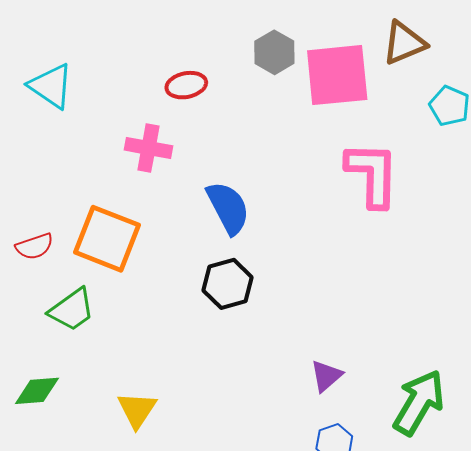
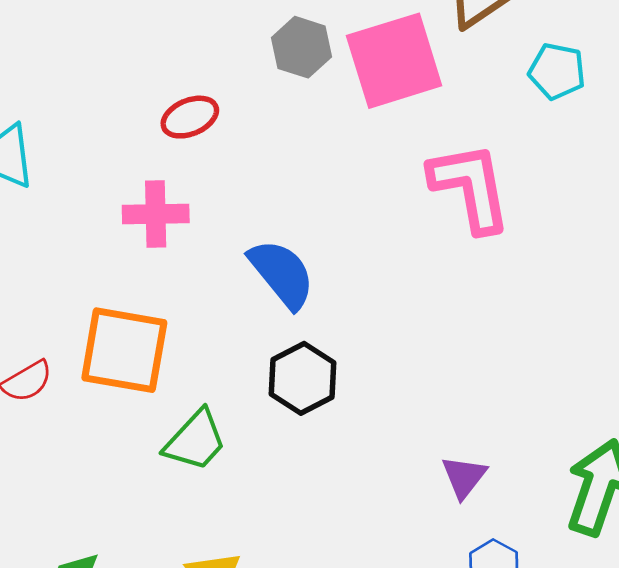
green trapezoid: (72, 310) -> (195, 441), moved

